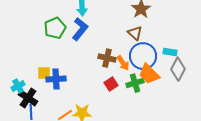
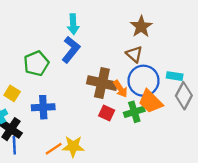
green pentagon: (55, 28) -> (36, 63), moved
brown cross: (107, 58) -> (102, 83), size x1.4
yellow square: (44, 73) -> (12, 93), moved, turned 32
red square: (111, 84) -> (107, 113), turned -32

